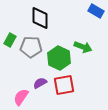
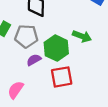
purple semicircle: (40, 83) -> (34, 60), moved

